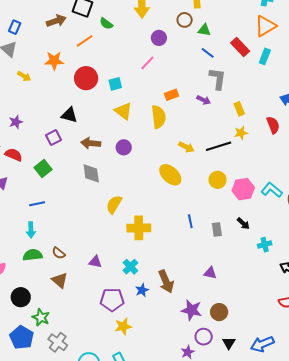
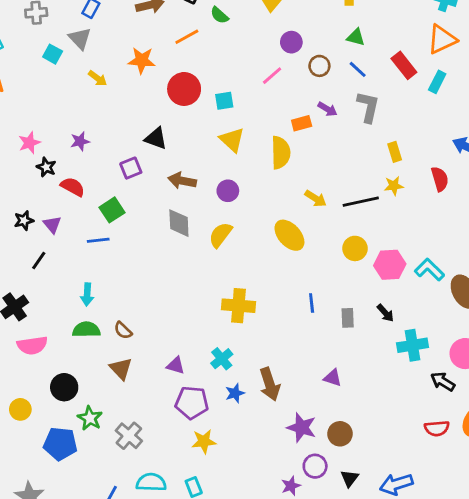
brown circle: (185, 20) -> (319, 66), moved
purple arrow: (204, 100) -> (327, 109), moved
blue line: (37, 204) -> (98, 240), moved
yellow semicircle: (114, 204) -> (220, 235), moved
cyan cross: (265, 245) -> (413, 345), size x1.5
purple triangle: (95, 262) -> (176, 366), moved
blue pentagon: (22, 337) -> (60, 444), turned -30
gray cross: (58, 342) -> (129, 436), moved

